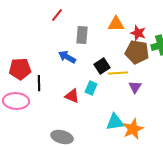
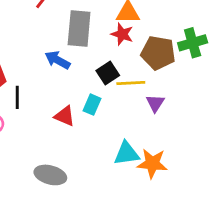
red star: (138, 33) -> (122, 34), moved
gray rectangle: (82, 35) -> (79, 28), size x1.4
orange star: (133, 129) -> (152, 163), turned 30

